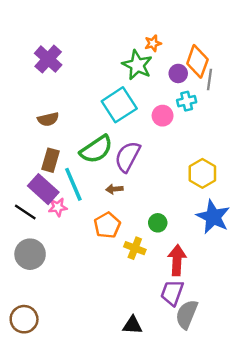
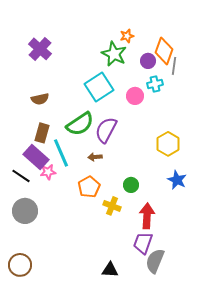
blue star: (213, 217) -> (177, 180), size x0.7

